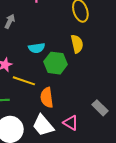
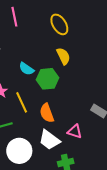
cyan semicircle: (37, 48) -> (26, 69), turned 56
yellow line: (24, 81) -> (22, 102), turned 60

